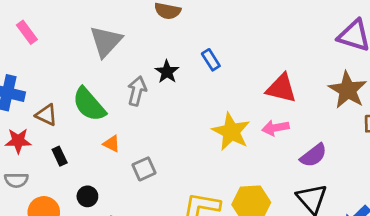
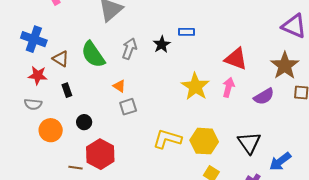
blue rectangle: (211, 60) -> (186, 32), turned -63
black star: (167, 72) -> (162, 44), moved
pink arrow: (275, 128) -> (228, 87), turned 108
orange triangle: (112, 144) -> (119, 86), moved
purple semicircle: (313, 155) -> (264, 96), moved

